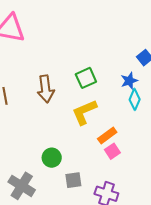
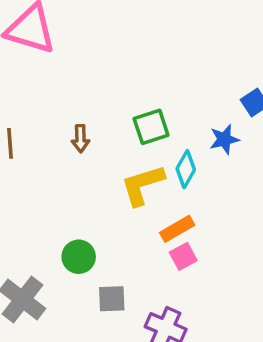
brown arrow: (46, 89) -> (80, 139), size x0.6
cyan diamond: (135, 99) -> (186, 169), moved

